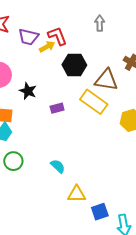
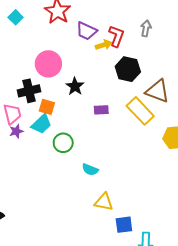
gray arrow: (100, 23) -> (146, 28), moved
red L-shape: (57, 36) -> (116, 36), turned 30
green circle: (13, 161) -> (63, 143), moved
cyan semicircle: (58, 166) -> (90, 170), turned 147

